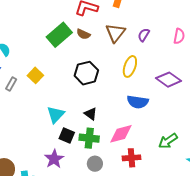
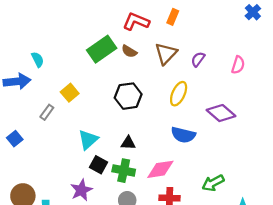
gray rectangle: (11, 84) -> (47, 112), moved
black triangle: (91, 114) -> (128, 143), turned -40

